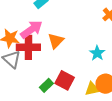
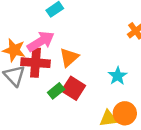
red square: (65, 80) -> (73, 88), moved
green rectangle: (46, 85) -> (56, 91), moved

